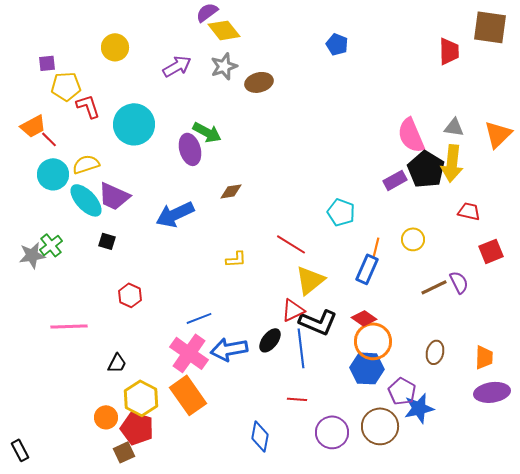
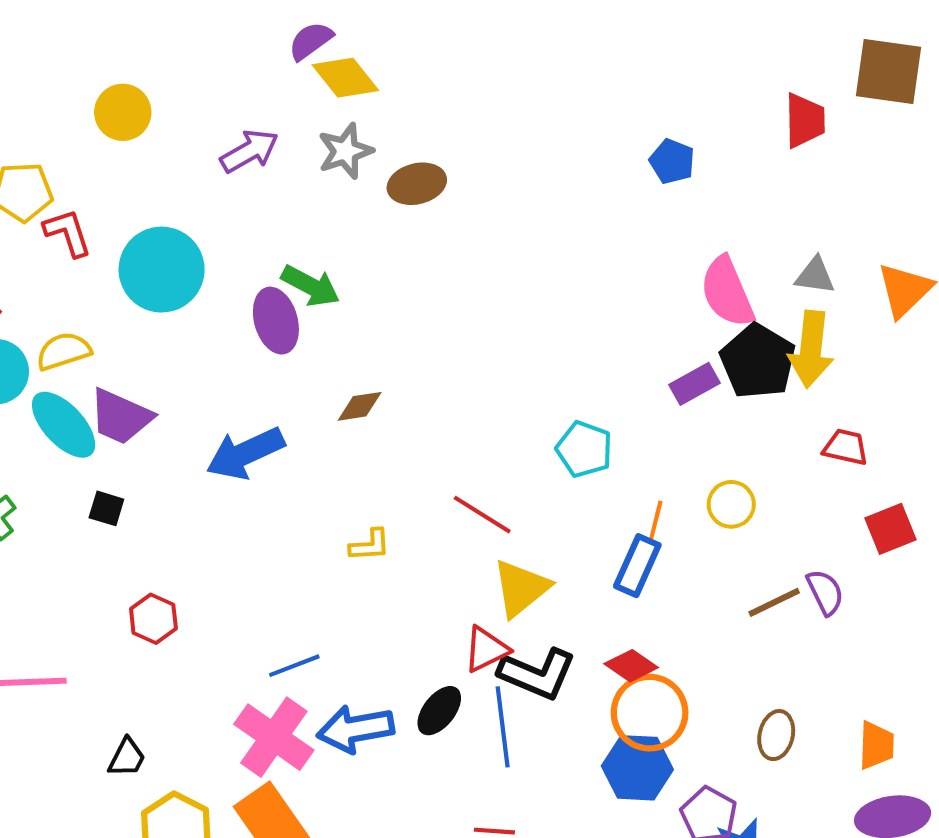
blue pentagon: (337, 44) -> (672, 161), moved

